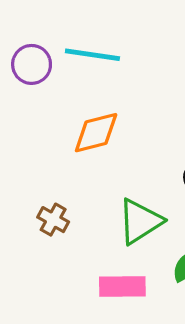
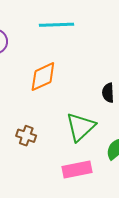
cyan line: (92, 55) -> (57, 25), moved

